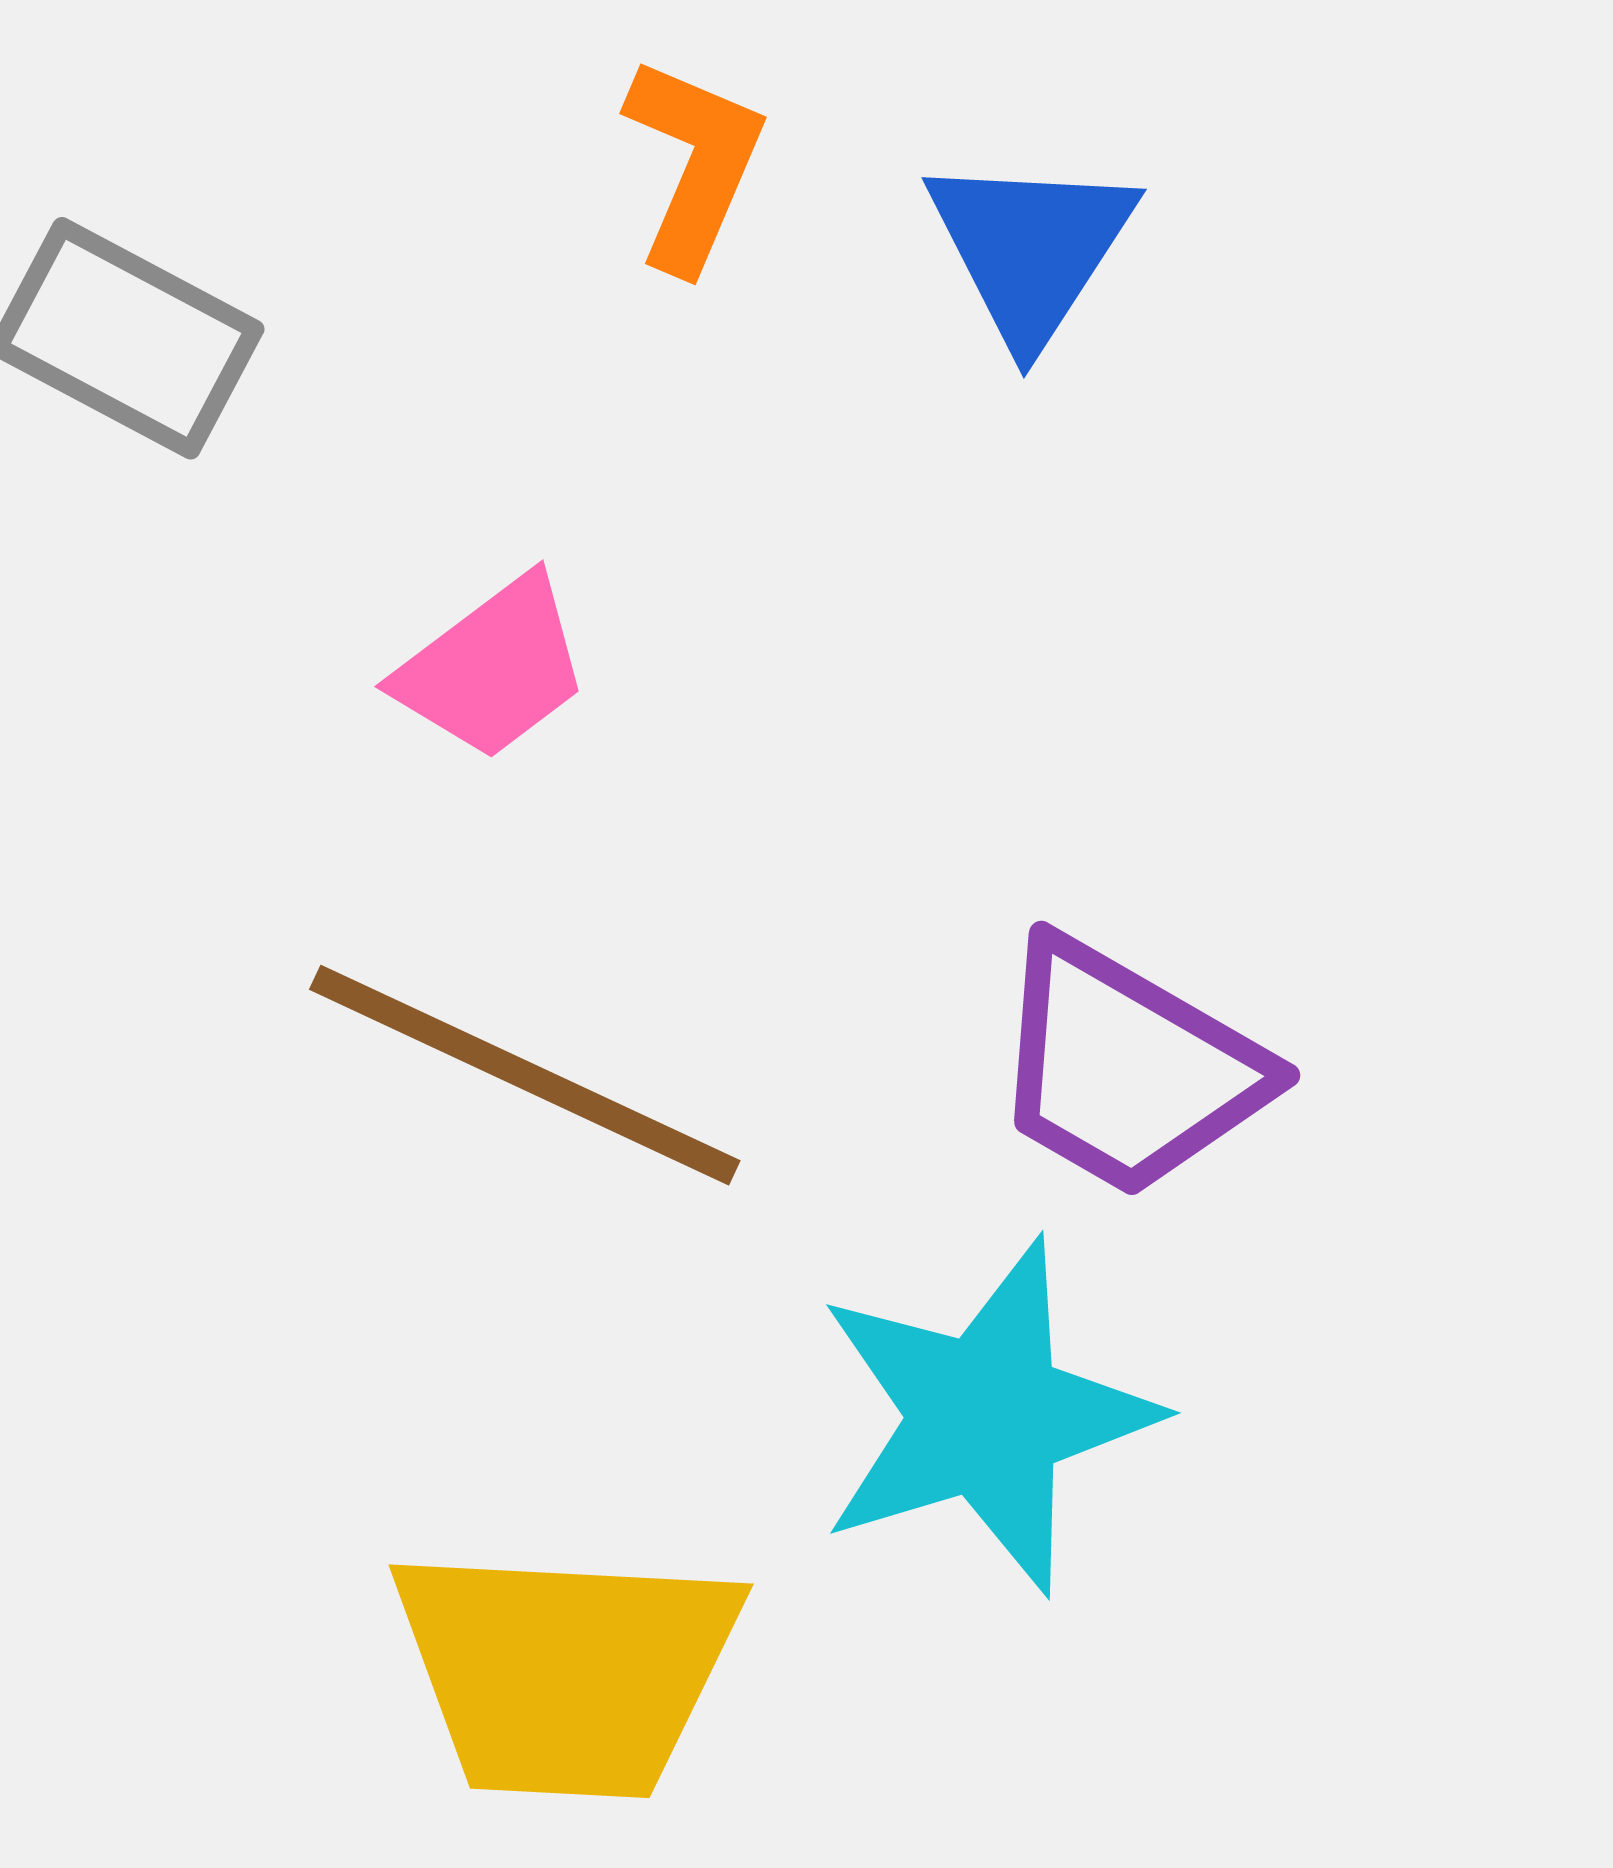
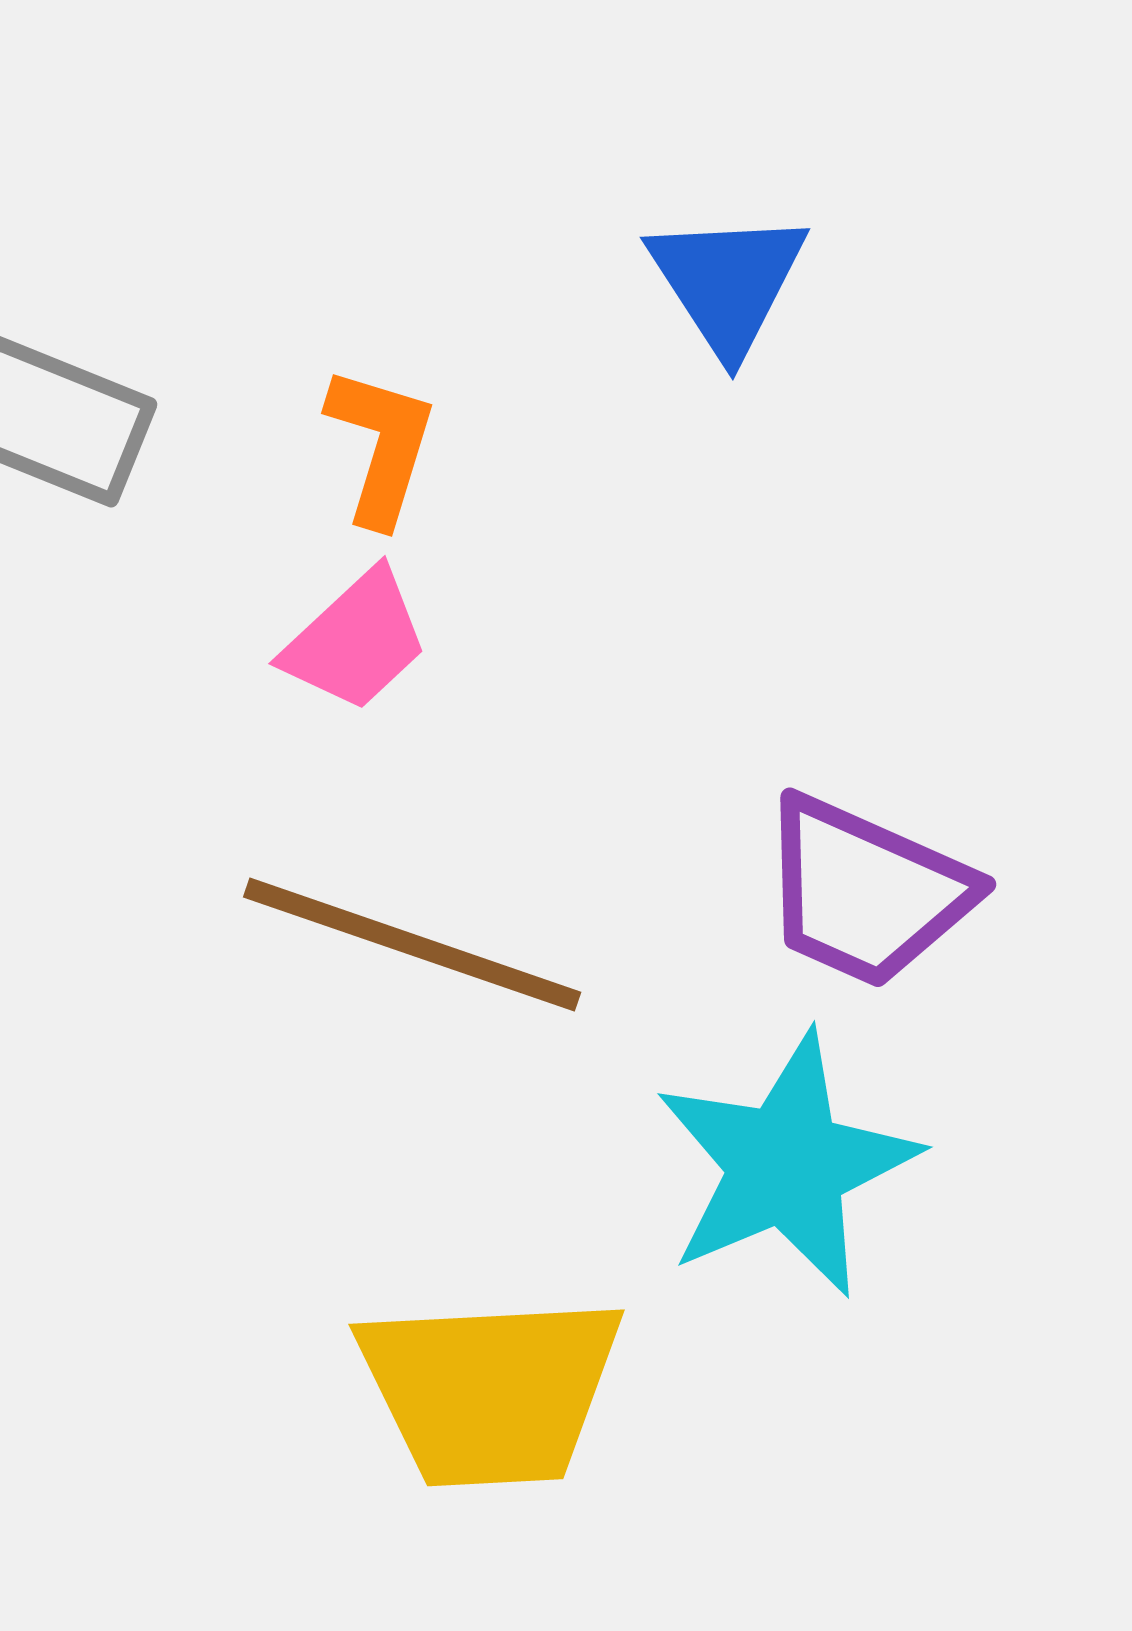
orange L-shape: (694, 164) -> (381, 445), moved

